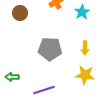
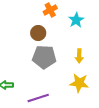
brown circle: (20, 13) -> (38, 33), moved

